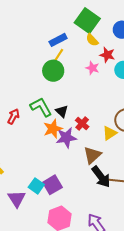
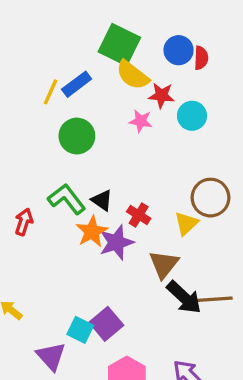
yellow semicircle: (92, 40) -> (133, 75), size x1.5
yellow line: (58, 56) -> (51, 92), moved

